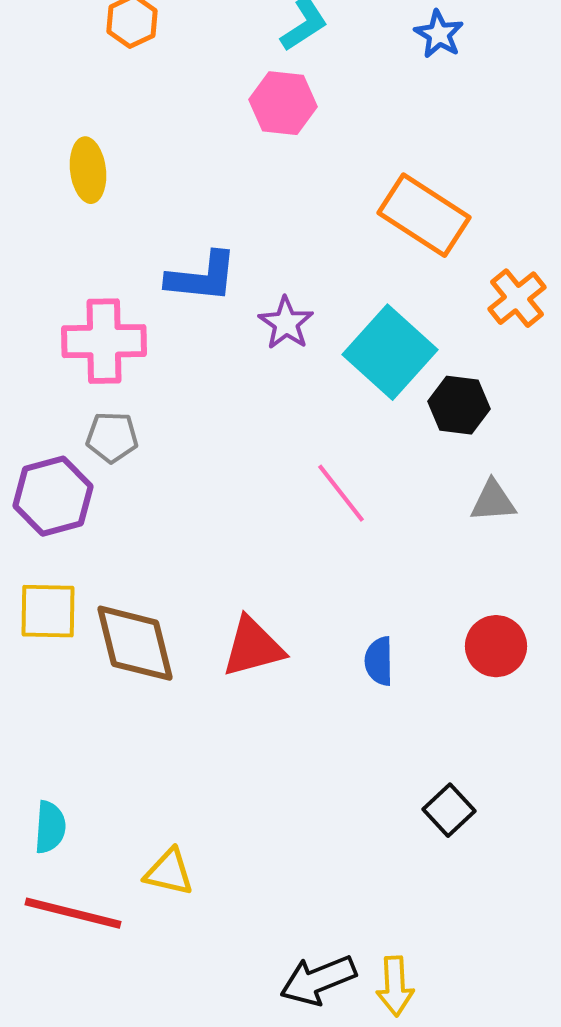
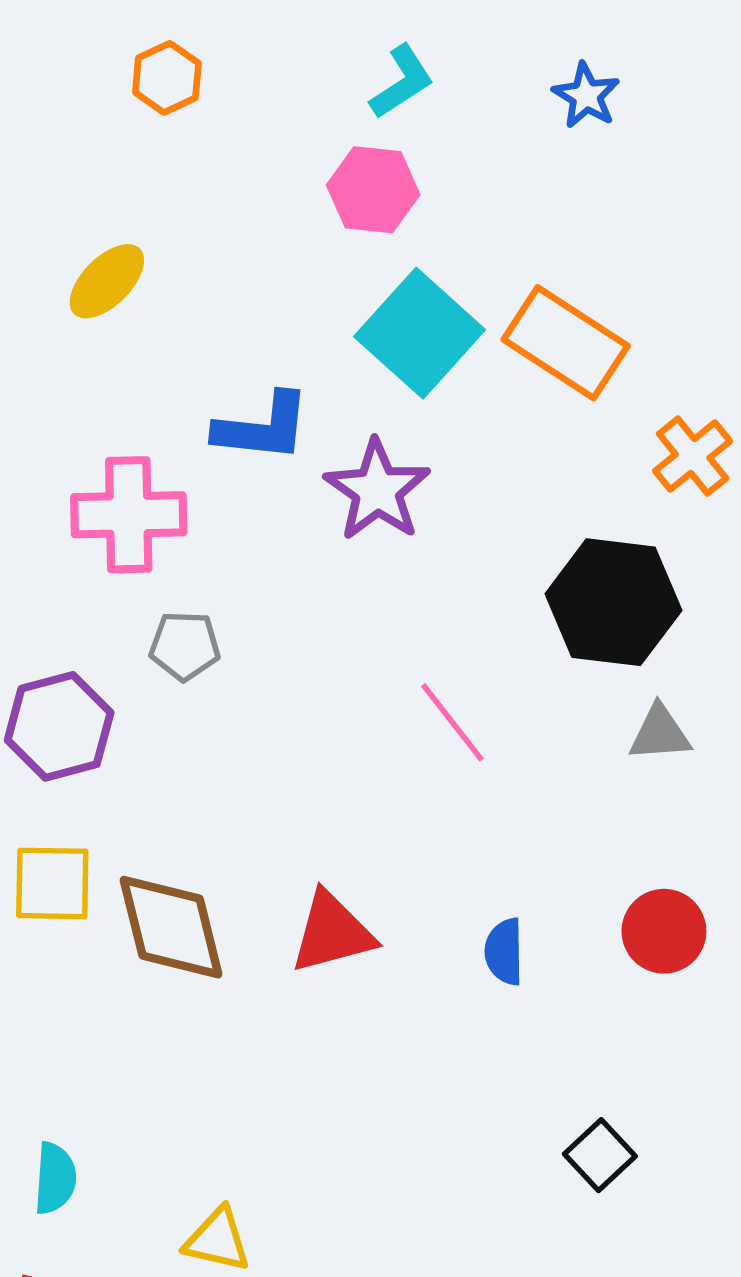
yellow ellipse: (88, 170) -> (107, 281), turned 52
purple star: (286, 323) -> (377, 490), size x1.4
cyan square: (390, 352) -> (420, 333), moved
black hexagon: (459, 405) -> (613, 602), size x1.6
gray pentagon: (112, 437) -> (185, 646), moved

